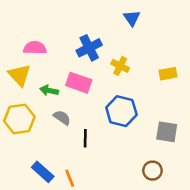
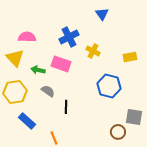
blue hexagon: (121, 111) -> (109, 86), moved
gray square: (167, 132) -> (134, 117), moved
blue rectangle: (43, 172) -> (27, 121), moved

